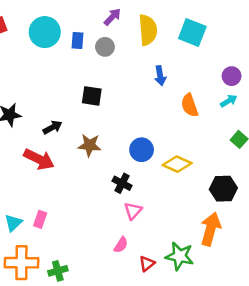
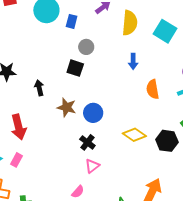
gray circle: (105, 47) -> (86, 47), moved
black arrow: (52, 127) -> (39, 88), turned -84
blue circle: (142, 150) -> (93, 113), moved
red arrow: (39, 159) -> (19, 127), moved, turned 40
black hexagon: (223, 189) -> (167, 141), moved

